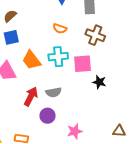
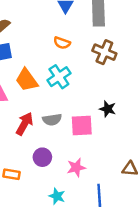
cyan cross: (58, 57) -> (59, 77), turned -30
pink square: (82, 64) -> (82, 126), moved
purple circle: (47, 116) -> (42, 157), moved

